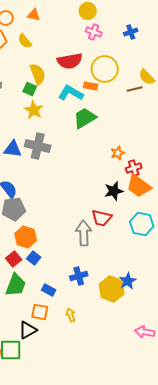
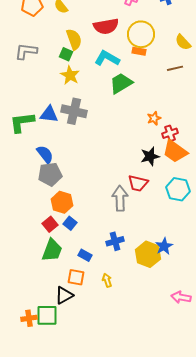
orange rectangle: (91, 86) -> (139, 51), moved
brown line: (135, 89) -> (175, 68), moved

